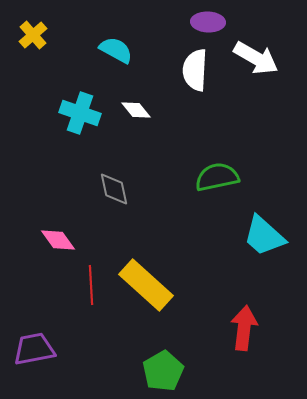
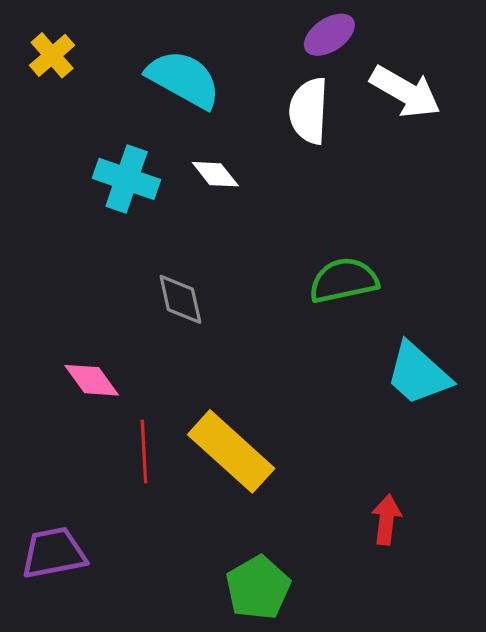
purple ellipse: (208, 22) -> (329, 35), turned -36
cyan semicircle: (116, 50) -> (184, 79), size x1.4
red arrow: (244, 328) -> (386, 520), size x0.7

